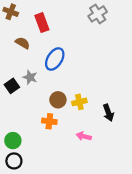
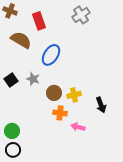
gray cross: (98, 14) -> (81, 15), moved
brown semicircle: (23, 43) -> (21, 40), size x1.5
gray star: (30, 77) -> (33, 79), moved
orange cross: (49, 121) -> (60, 113), moved

